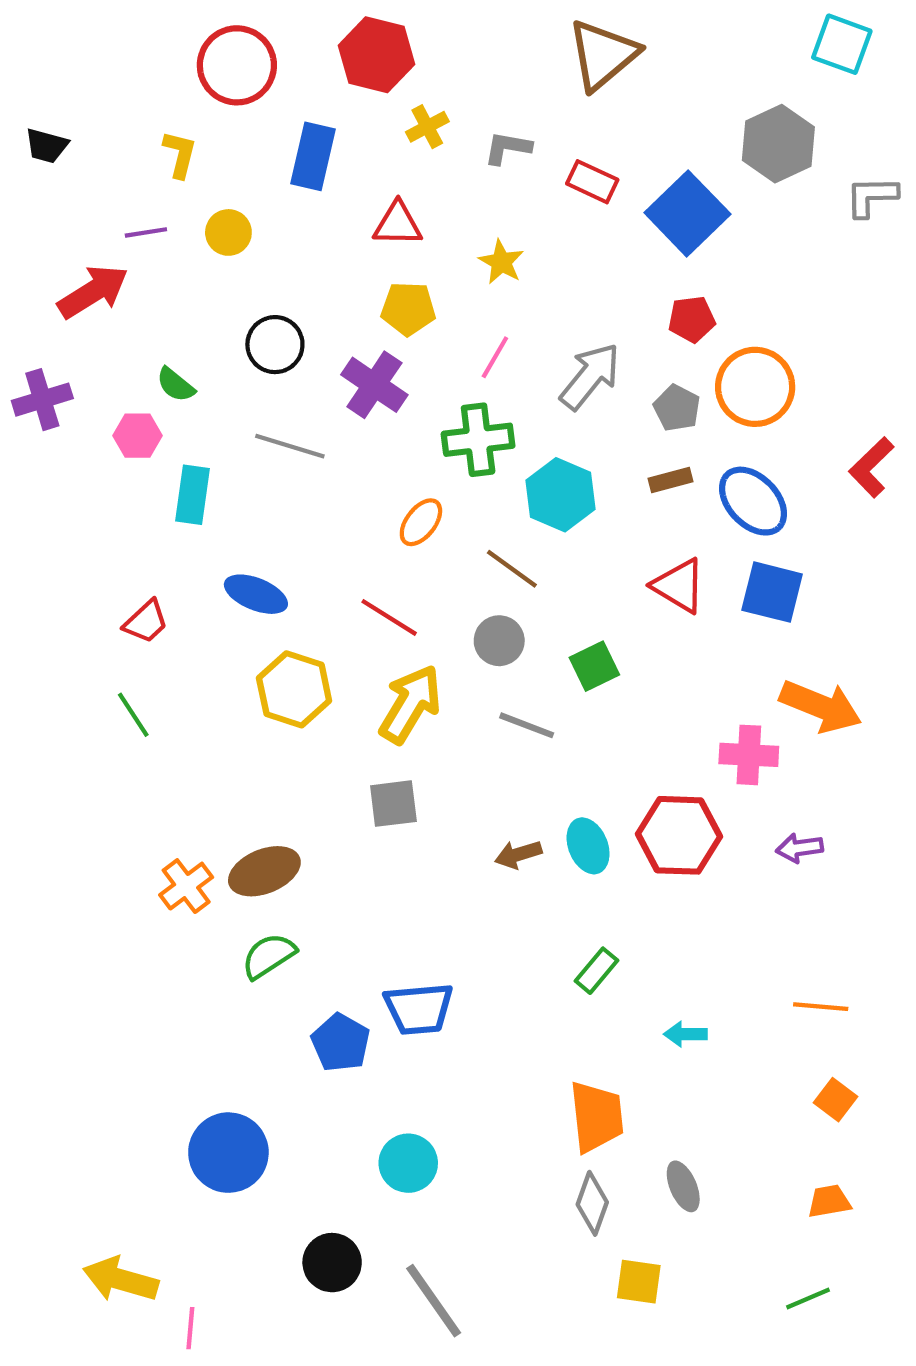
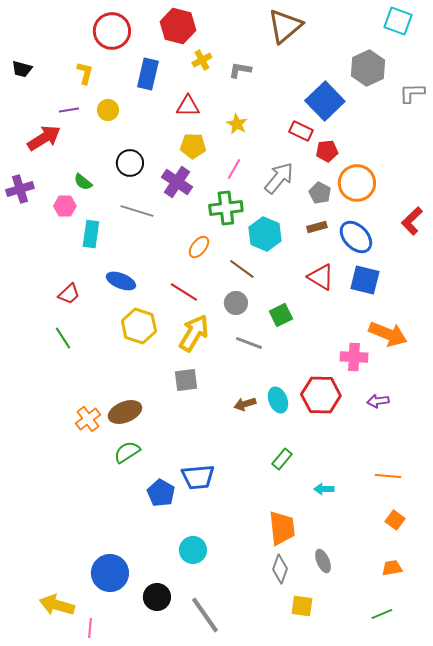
red rectangle: (592, 182) -> (301, 131), moved
blue circle: (228, 1153) -> (110, 573), moved

